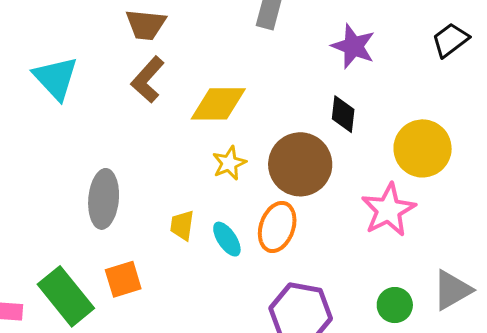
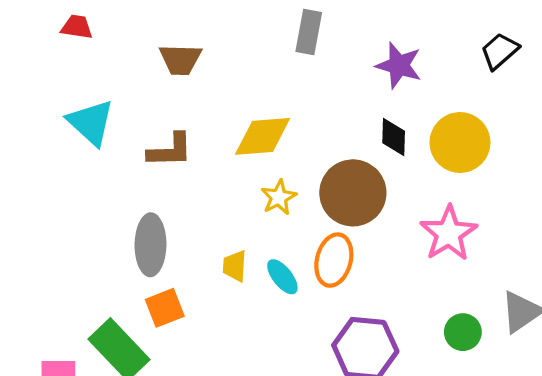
brown L-shape: (148, 80) -> (170, 150), moved, turned -129
yellow circle: (423, 148) -> (460, 143), moved
orange square: (123, 279) -> (165, 308), moved

